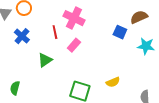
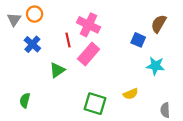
brown semicircle: (139, 17) -> (159, 24), turned -36
pink rectangle: (74, 45) -> (89, 54), size x1.5
cyan star: (146, 46) -> (155, 66), moved

